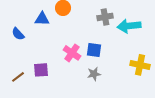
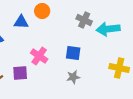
gray cross: (105, 17) -> (84, 20), turned 35
pink cross: (72, 53) -> (39, 56), moved

